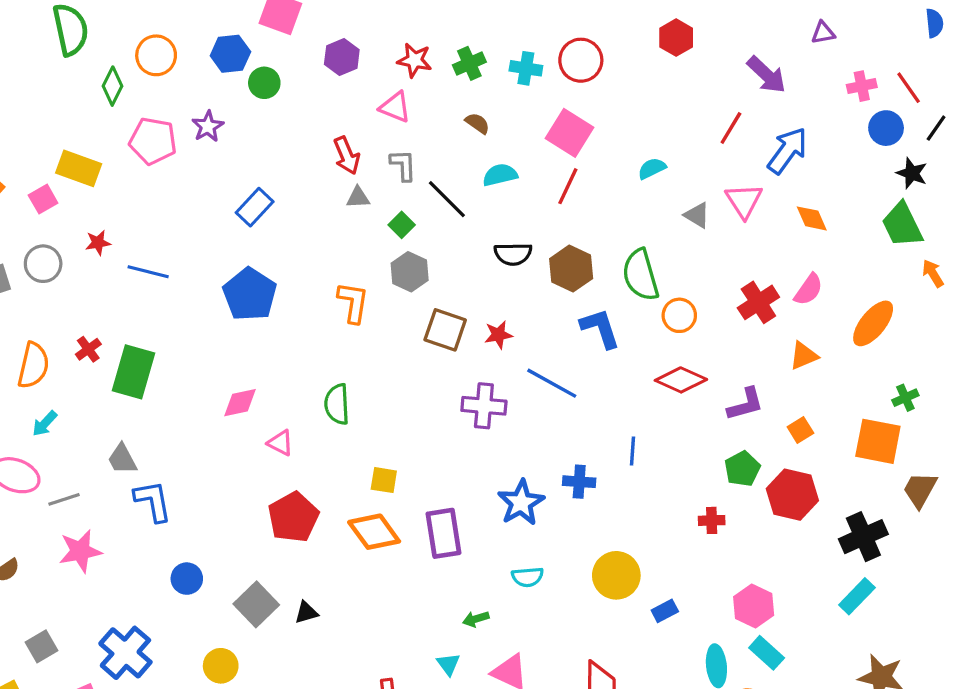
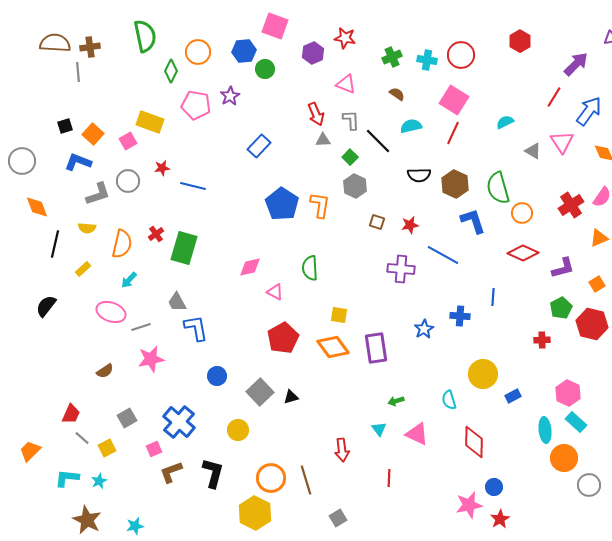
red star: (414, 60) -> (345, 38), moved
purple arrow: (767, 75) -> (576, 64), turned -88
blue pentagon: (250, 294) -> (282, 204), moved
brown square: (445, 330) -> (377, 222), size x0.6
blue star: (521, 503) -> (424, 329), size x0.7
cyan semicircle: (528, 577) -> (449, 400), moved, turned 78

